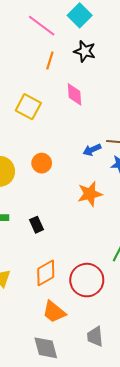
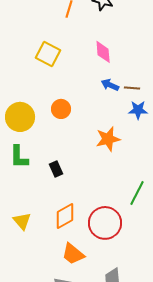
pink diamond: (74, 94) -> (103, 52), moved
blue arrow: (92, 150) -> (110, 85), moved, turned 48

